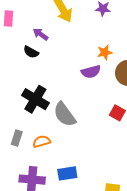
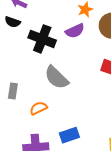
black cross: (35, 99) -> (42, 39), moved
gray rectangle: (17, 138) -> (13, 91), moved

